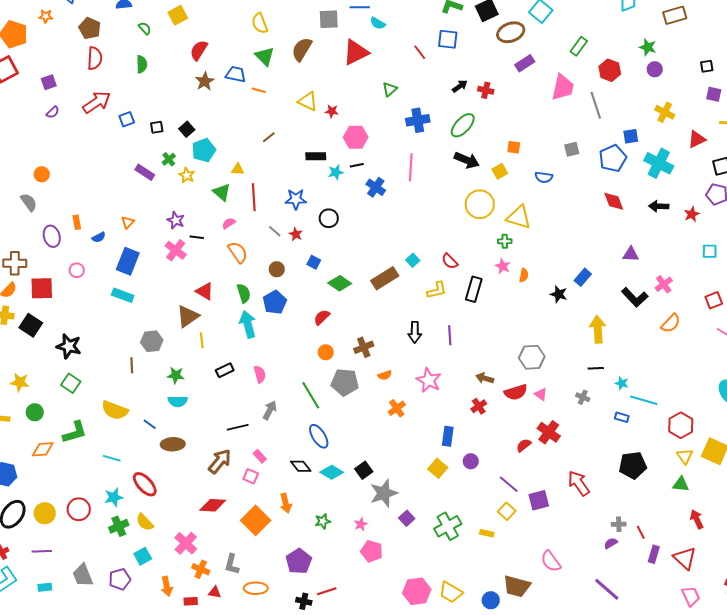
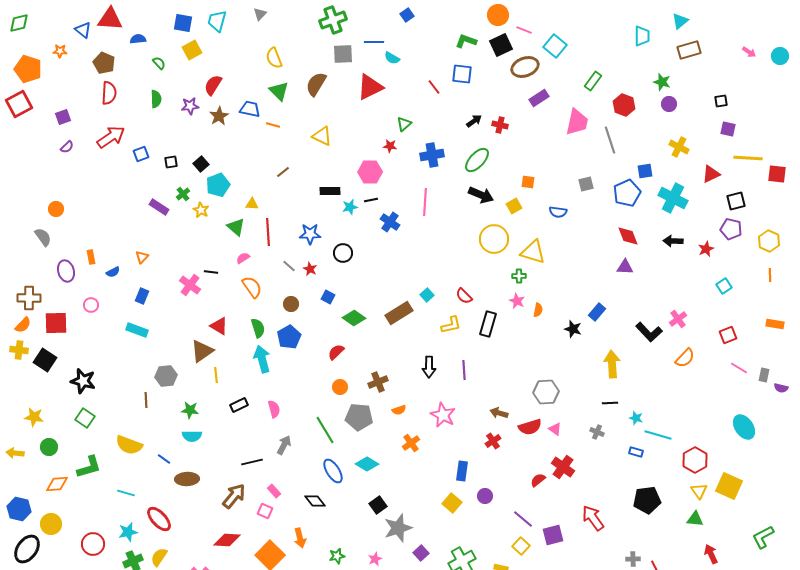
red star: (332, 111) -> (390, 146), moved
purple star: (176, 220) -> (190, 106), moved, turned -30
cyan square: (710, 251) -> (724, 286), turned -35
purple triangle: (631, 254) -> (625, 267), moved
blue rectangle: (128, 261) -> (142, 296), size x0.6
cyan diamond: (332, 472) -> (367, 464), moved
yellow circle: (45, 513) -> (51, 524), moved
yellow semicircle: (145, 522) -> (159, 557), turned 78

